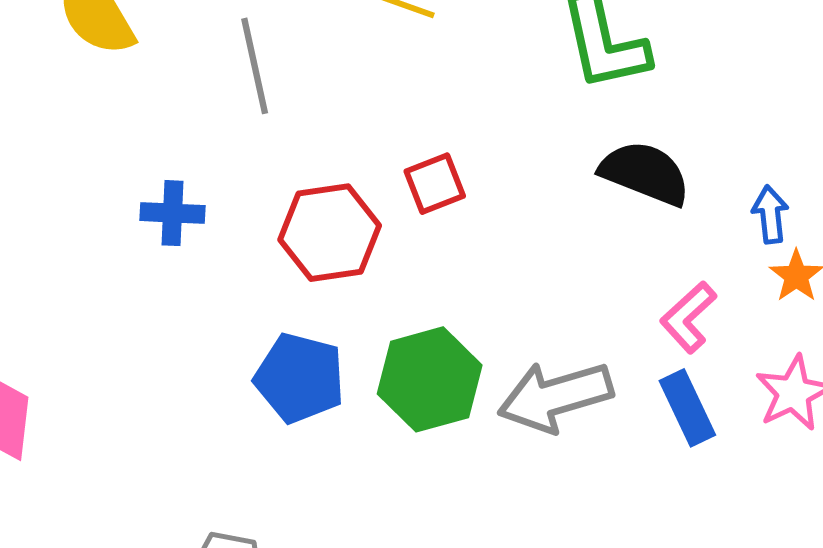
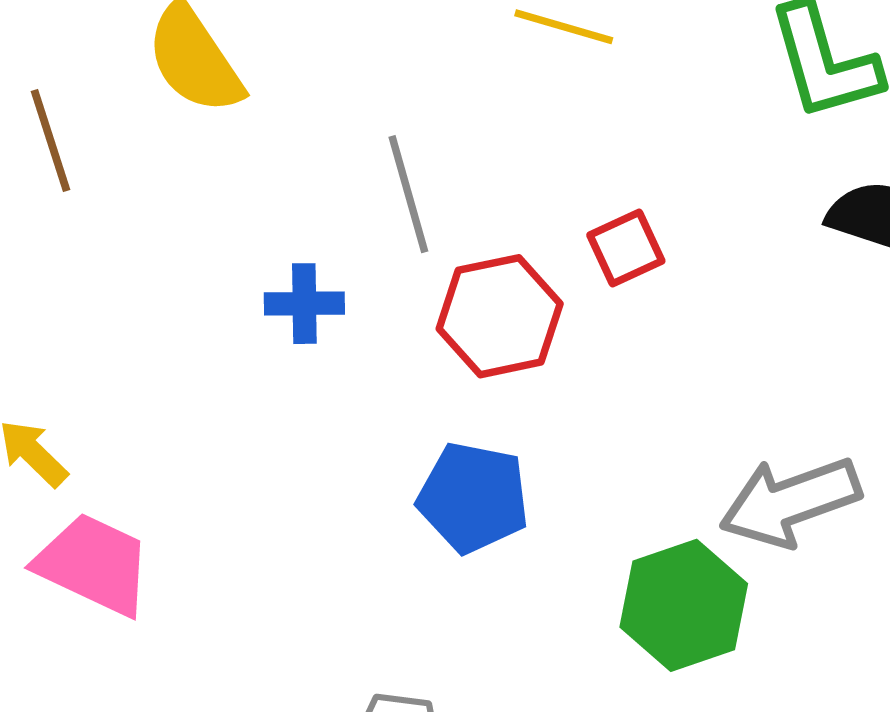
gray line: (255, 66) -> (408, 194), moved
green hexagon: (430, 379) -> (684, 605), moved

